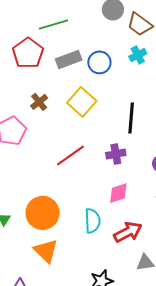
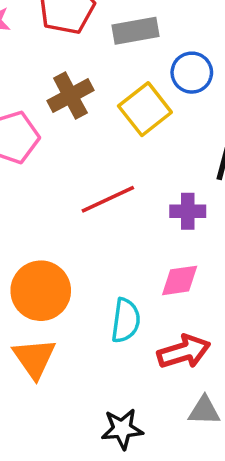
blue circle: (99, 62) -> (192, 73), moved
brown cross: (39, 102) -> (70, 96), size x1.4

